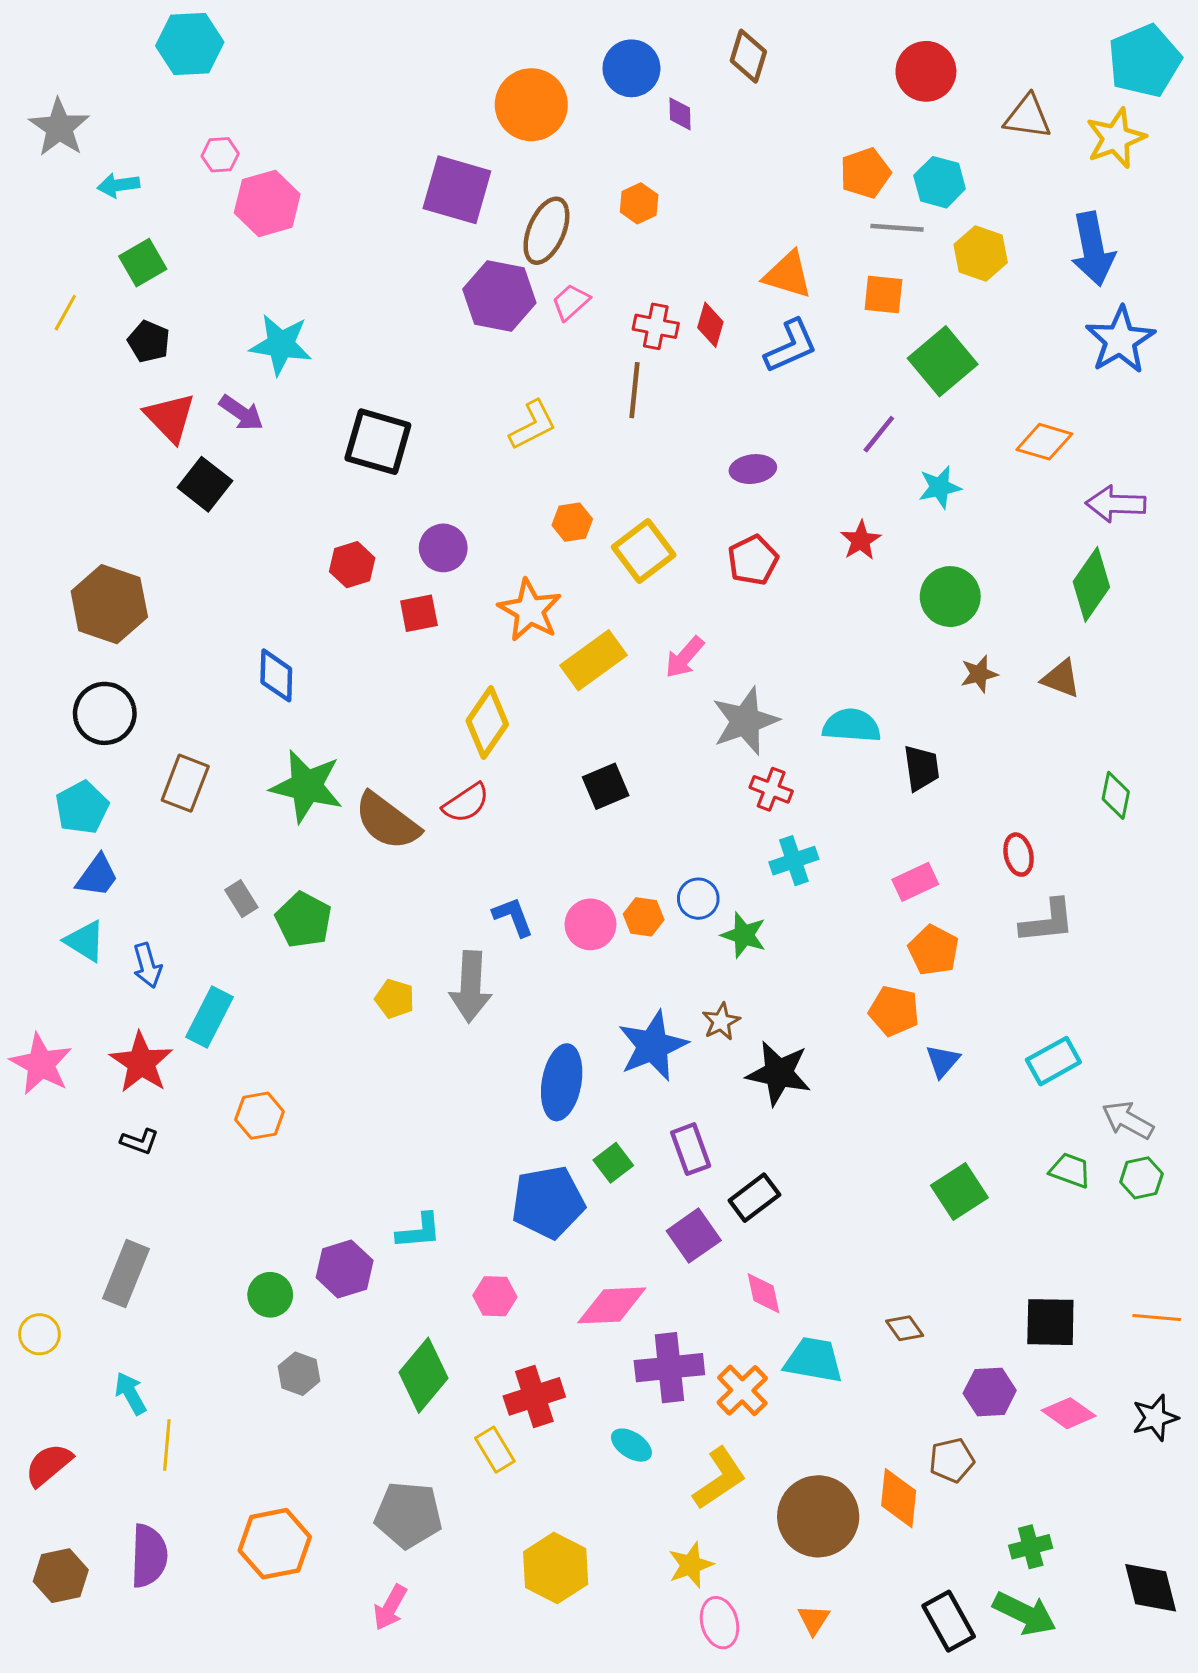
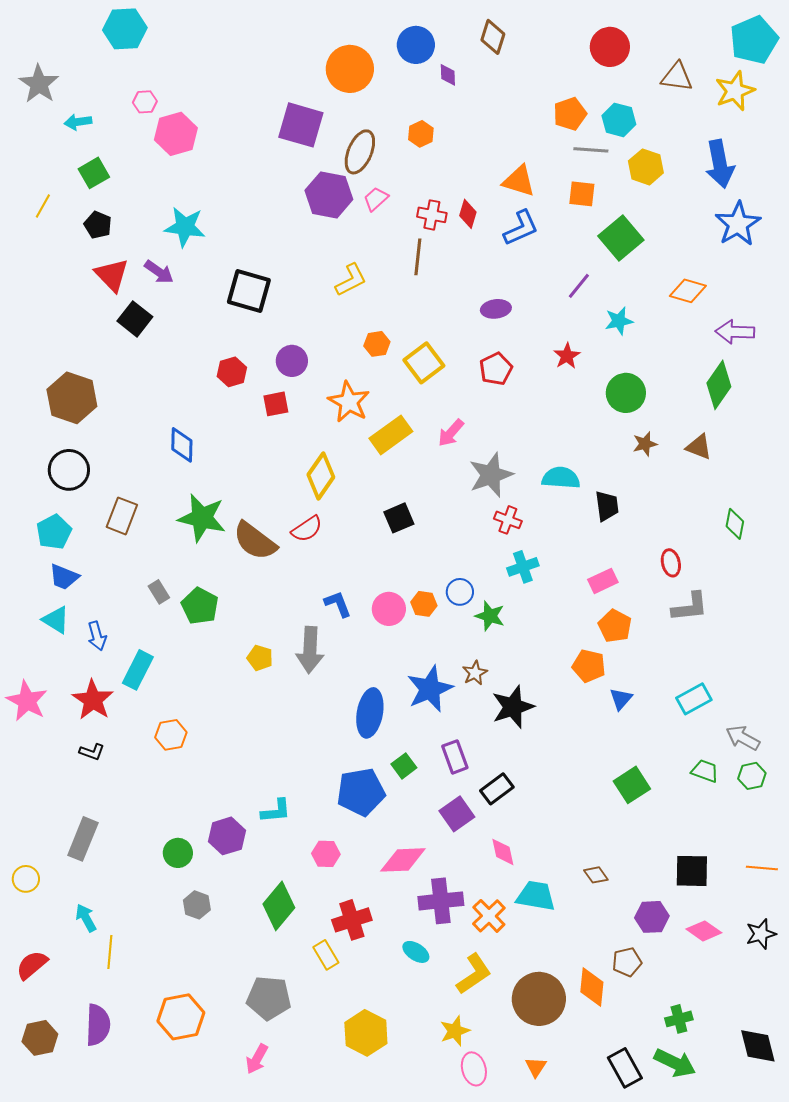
blue trapezoid: (97, 876) -> (64, 577), turned 76
black star: (779, 1073) -> (513, 707), turned -30

